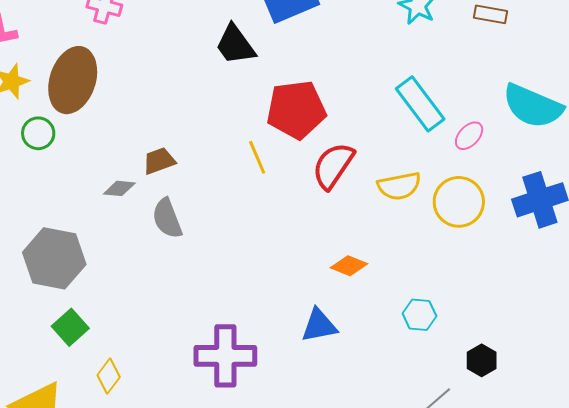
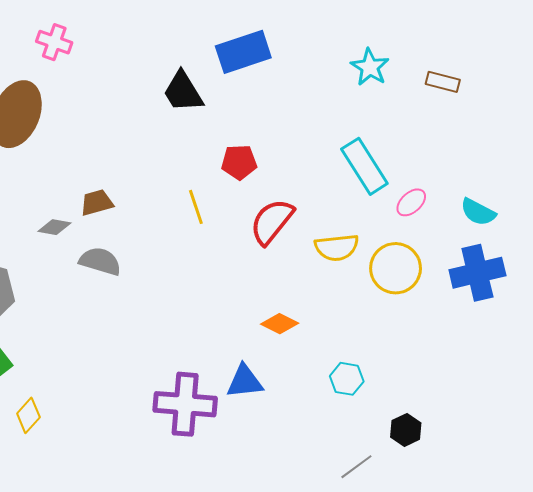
cyan semicircle: (533, 106) -> (478, 212), moved, size x0.6
red pentagon: (296, 110) -> (239, 162), size x0.6
gray semicircle: (167, 218) -> (100, 261), turned 123
purple cross: (225, 356) -> (185, 404), moved

